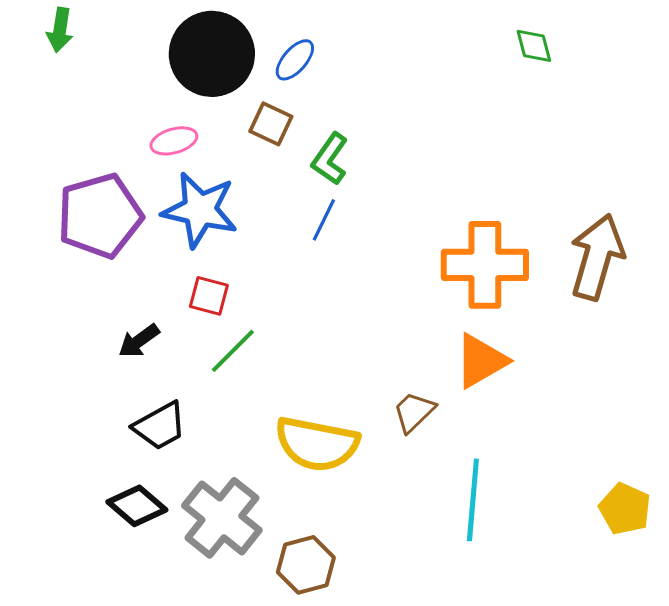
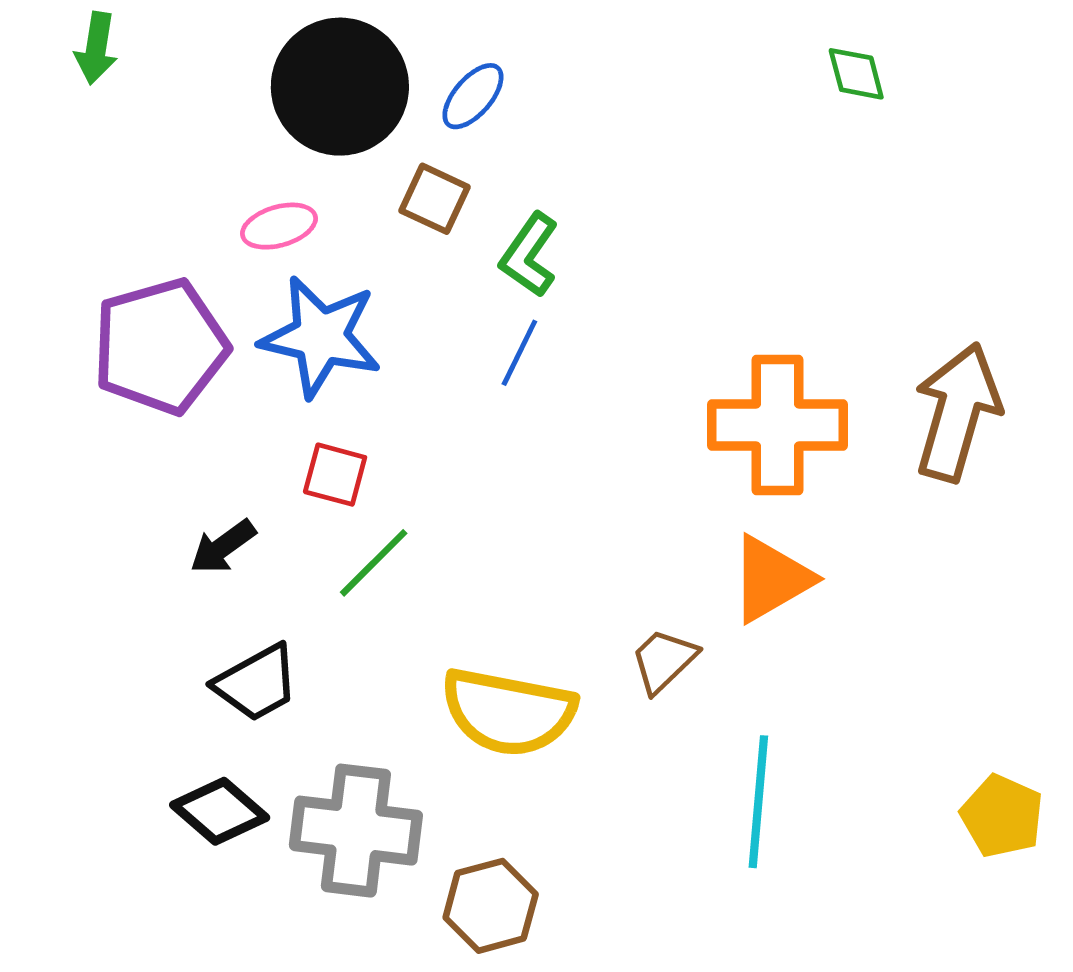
gray cross: (222, 518) -> (356, 831), turned -32

